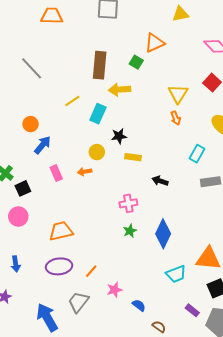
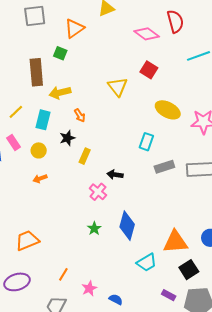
orange triangle: (155, 43) -> (74, 28), moved
green square: (136, 62) -> (60, 53), moved
orange arrow: (176, 118) -> (80, 115), moved
yellow circle: (97, 152) -> (39, 150), moved
yellow rectangle: (133, 157) -> (85, 156), turned -63
pink rectangle: (56, 173) -> (13, 142), moved
pink cross: (128, 203) -> (98, 192), moved, turned -30
purple ellipse: (59, 266) -> (17, 282), moved

